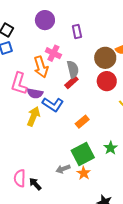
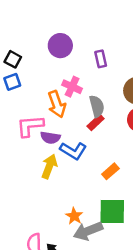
pink L-shape: (19, 84) -> (30, 126), turned 70
green square: (83, 154) -> (112, 212), turned 30
gray arrow: (63, 169) -> (88, 231), size x1.6
orange star: (84, 173) -> (74, 216), moved

